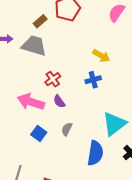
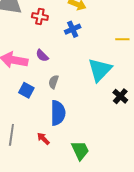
red cross: (53, 79) -> (40, 17), moved, turned -35
blue semicircle: (95, 153) -> (58, 113), moved

